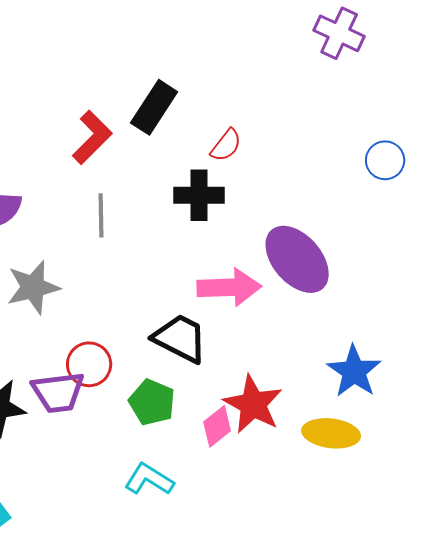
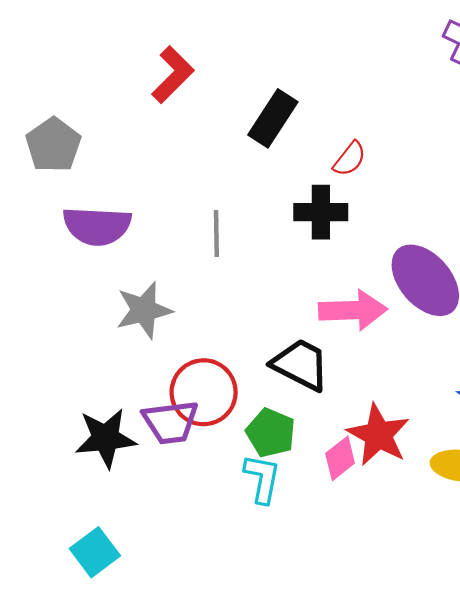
red L-shape: (92, 137) -> (173, 75), moved
red circle: (89, 364) -> (204, 392), size x1.4
cyan L-shape: (149, 479) -> (262, 479), moved, turned 69

